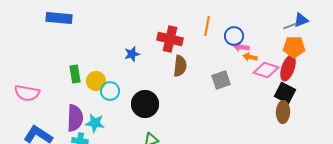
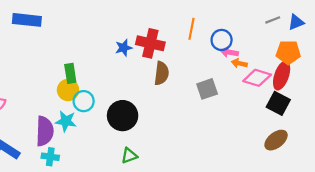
gray line: (290, 26) -> (273, 20), moved
blue star: (132, 54) -> (124, 48), moved
green rectangle: (75, 74) -> (70, 73), moved
brown ellipse: (283, 112) -> (276, 140), moved, turned 50
cyan star: (95, 123) -> (66, 121), moved

